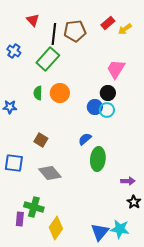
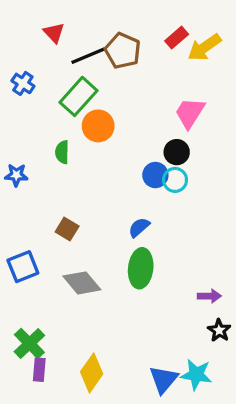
yellow arrow: (125, 29) -> (204, 47), size x1.5
brown pentagon: (75, 31) -> (123, 51), turned 30
black line: (54, 34) -> (88, 56), turned 60
orange circle: (60, 93) -> (98, 126), moved
green ellipse: (98, 159) -> (141, 268), moved
blue square: (14, 163) -> (23, 267), turned -30
green cross: (34, 207) -> (29, 343), moved, turned 30
purple rectangle: (20, 219) -> (39, 370), moved

